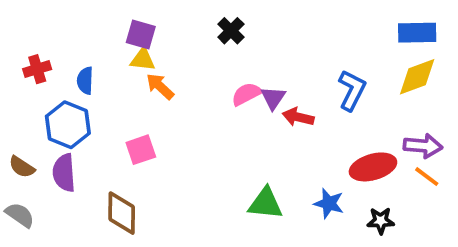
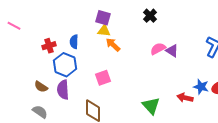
red cross: (37, 69) -> (49, 46), moved
purple triangle: (273, 98) -> (172, 51), turned -32
red arrow: (298, 117) -> (185, 98), moved
green triangle: (266, 203) -> (151, 106), moved, turned 42
blue star: (329, 203) -> (201, 87), moved

